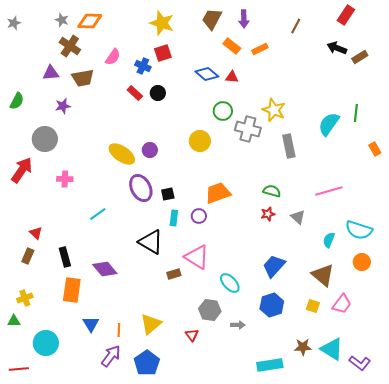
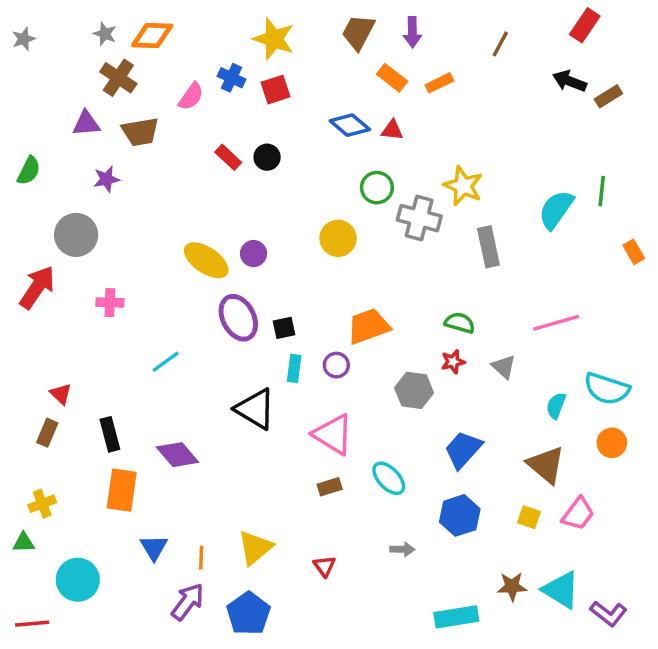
blue cross: (143, 66) -> (232, 78), moved
brown rectangle: (174, 274) -> (330, 487), moved
gray hexagon: (210, 310) -> (414, 390), moved

